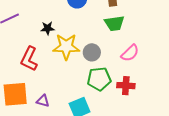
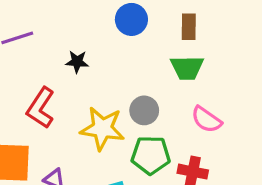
yellow star: (66, 47) -> (102, 128), moved
pink semicircle: (130, 53) -> (206, 119), turned 72

